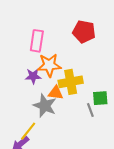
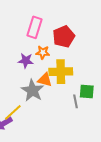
red pentagon: (84, 32) -> (64, 37), moved, turned 30
orange star: (49, 65) -> (43, 52), size x0.6

